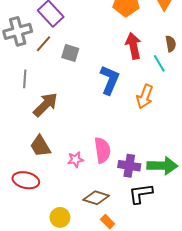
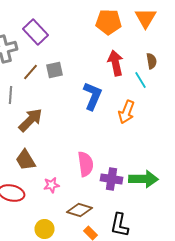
brown line: (43, 44) -> (30, 72), moved
gray square: (70, 53) -> (54, 70), turned -30
pink star: (75, 160) -> (52, 185), moved
black L-shape: (141, 194) -> (120, 225), moved, turned -70

